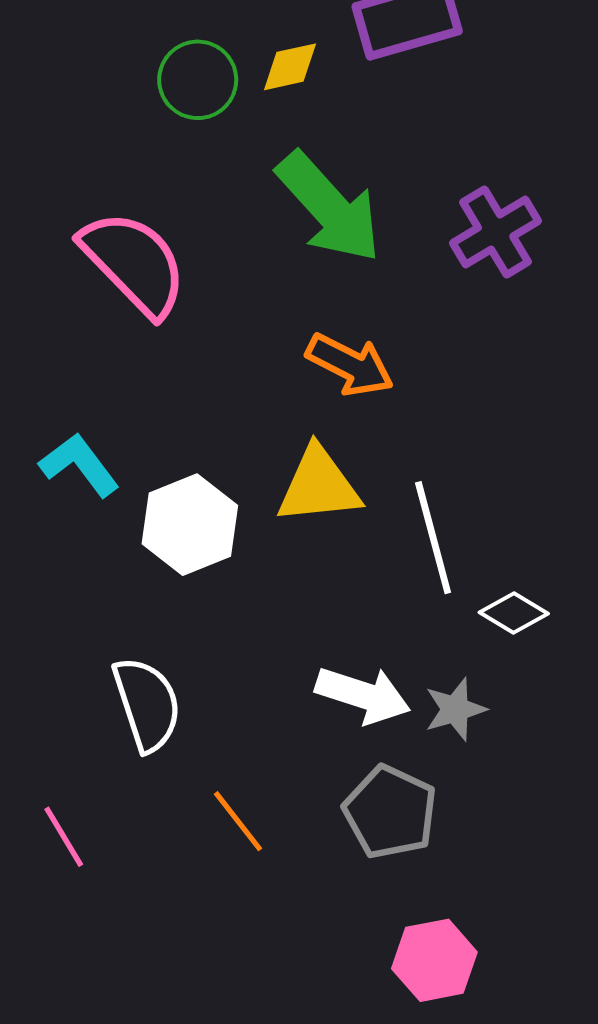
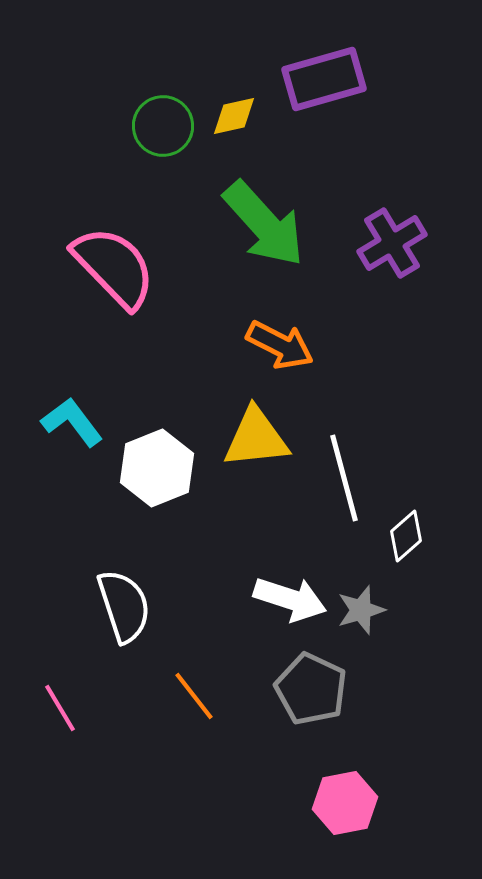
white diamond: (514, 613) -> (406, 536), turned -72

